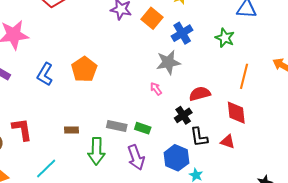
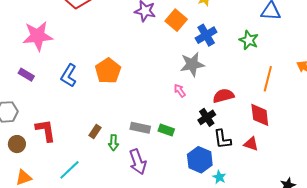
brown rectangle: (71, 130) -> (95, 131), turned -56
green arrow: (96, 151) -> (113, 143), moved, size x0.6
purple arrow: (136, 157) -> (138, 162), moved

